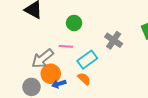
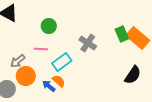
gray arrow: (43, 59) -> (18, 61), size x0.7
blue arrow: (59, 84) -> (49, 86), moved, turned 56

